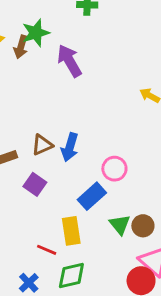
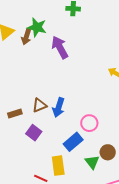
green star: (36, 33) -> (37, 27), turned 30
brown circle: (143, 226) -> (108, 152), moved

